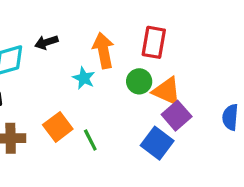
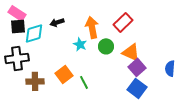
red rectangle: (154, 42) -> (123, 22), turned 36
green circle: (139, 81) -> (106, 46), moved
blue square: (157, 143) -> (137, 88), moved

